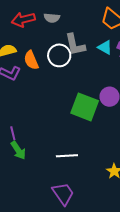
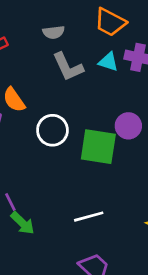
gray semicircle: (52, 18) -> (54, 32), moved
white circle: (59, 55) -> (52, 130), moved

